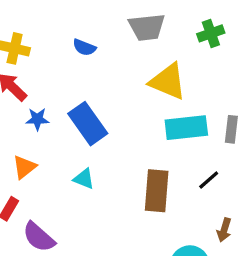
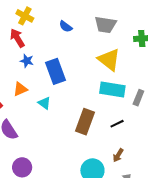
orange triangle: (24, 167) -> (20, 89), moved

